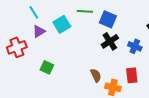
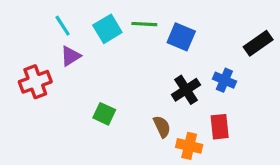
cyan square: (62, 24) -> (107, 29), moved
black cross: (110, 41) -> (186, 90), moved
green square: (47, 67) -> (104, 114), moved

